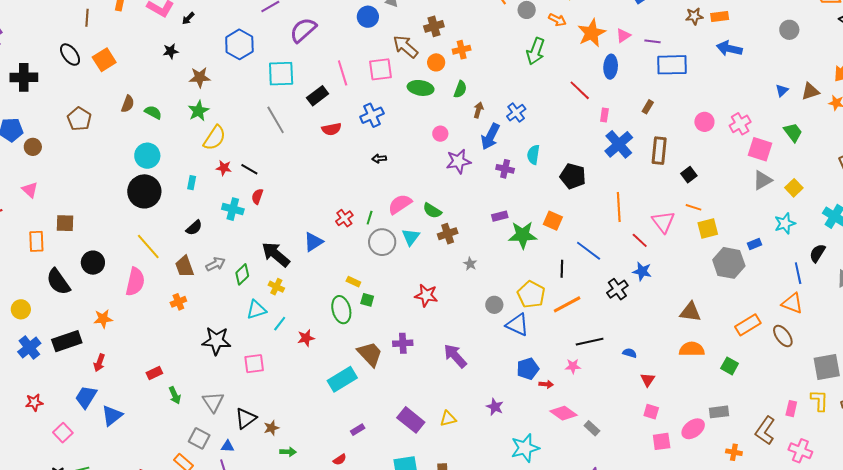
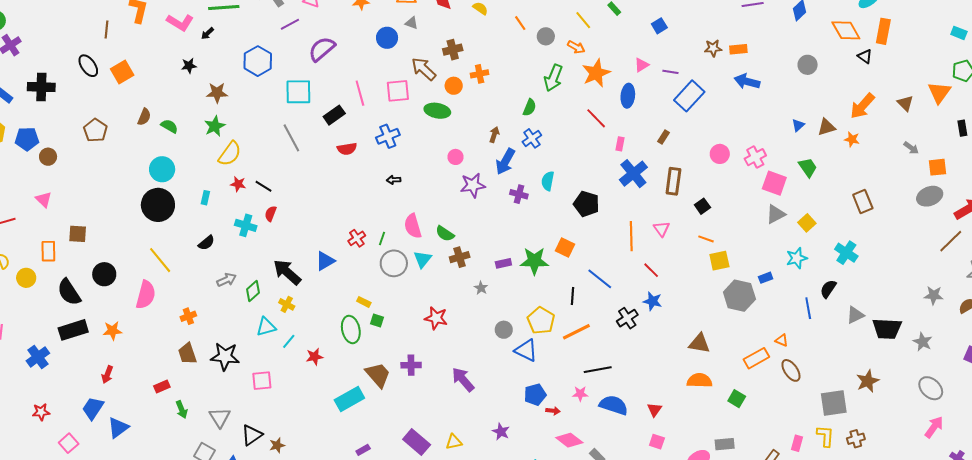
orange star: (592, 33) -> (596, 73), moved
blue rectangle: (672, 65) -> (689, 96), turned -48
green semicircle: (460, 89) -> (530, 108), moved
pink semicircle: (400, 204) -> (413, 226), turned -75
purple rectangle: (500, 216) -> (503, 263), moved
pink triangle: (663, 222) -> (662, 229), moved, size x0.7
brown trapezoid: (184, 267) -> (187, 354), moved
orange triangle: (792, 303) -> (782, 340), moved, size x0.6
yellow circle: (21, 309) -> (26, 278), moved
black rectangle: (67, 341) -> (73, 330), moved
blue semicircle: (630, 353) -> (614, 405), moved, size x2.0

